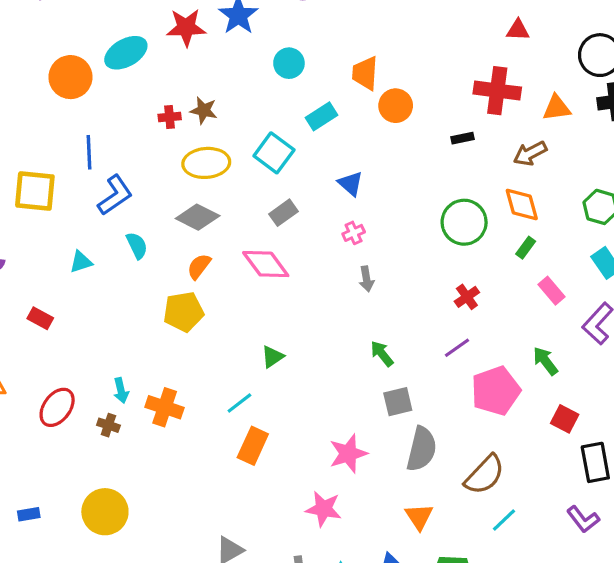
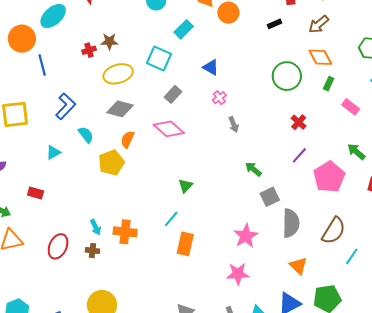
blue line: (89, 152) -> (42, 65), moved
yellow pentagon: (183, 312) -> (111, 163), moved

